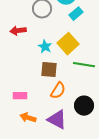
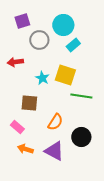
yellow square: (68, 44) -> (65, 75), turned -30
brown square: (49, 70) -> (29, 103), moved
pink rectangle: (20, 96) -> (17, 127), turned 40

